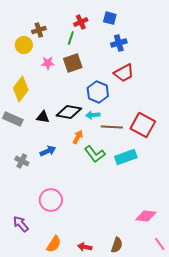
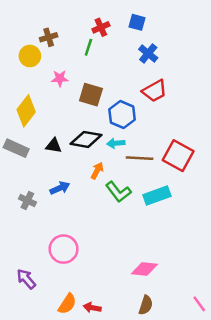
blue cross: (119, 43) -> (148, 54), turned -35
brown square: (73, 63) -> (91, 95), moved, turned 36
pink diamond: (146, 216) -> (144, 269), moved
red arrow: (85, 247) -> (92, 308), moved

